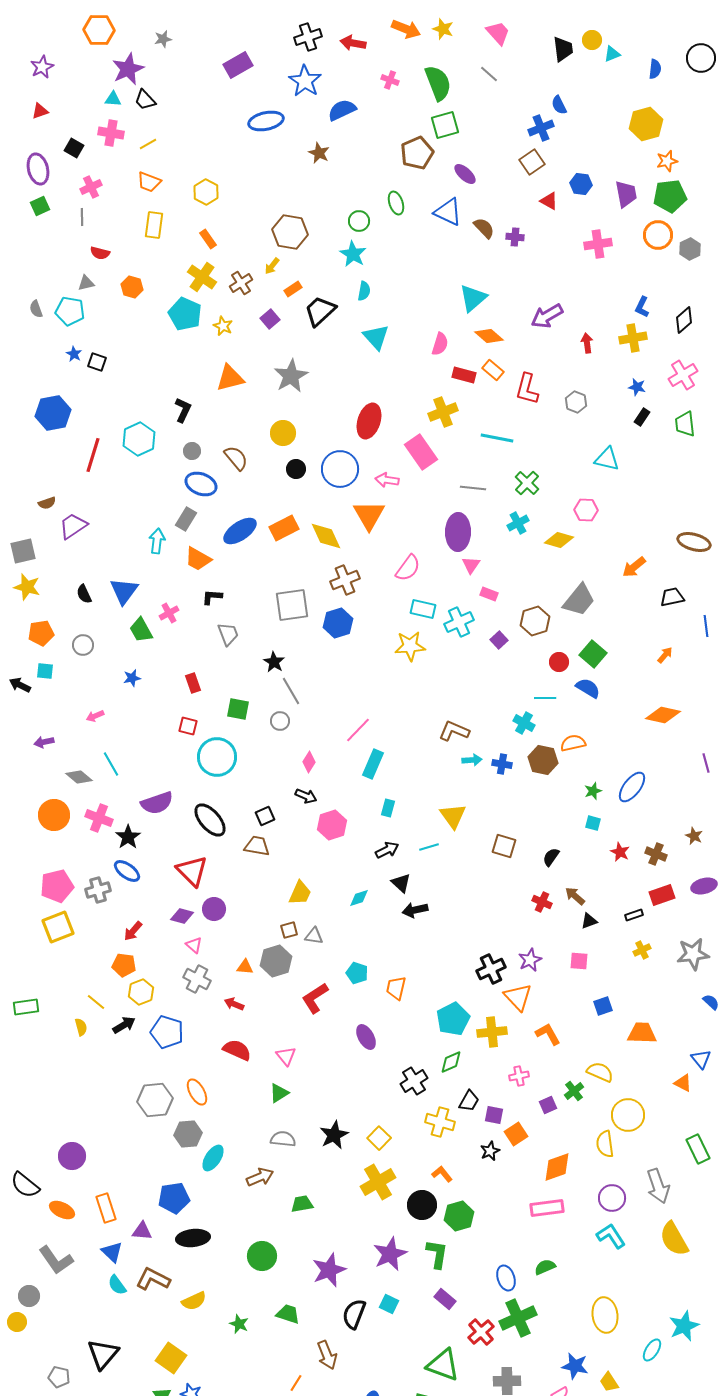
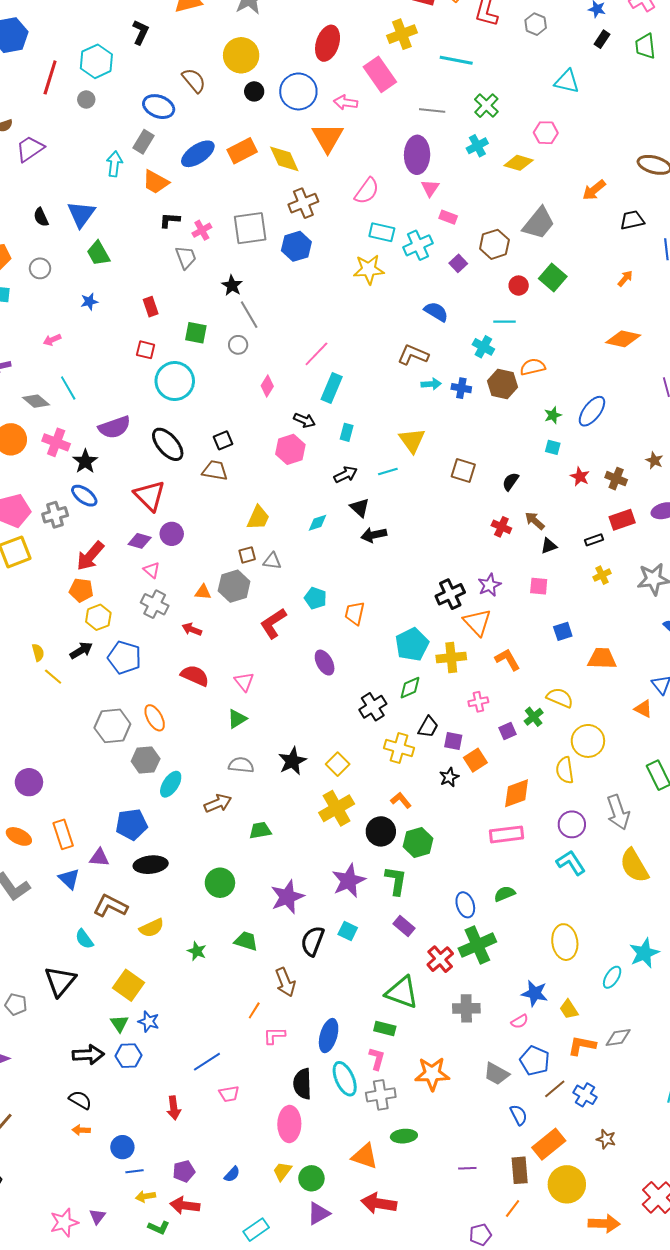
yellow circle: (283, 433) -> (241, 55), size x1.4
gray circle: (192, 451) -> (86, 100), moved
pink cross: (169, 613) -> (202, 230), moved
blue semicircle: (588, 688) -> (436, 312), moved
black arrow: (306, 796) -> (304, 420), moved
red arrow: (133, 931) -> (90, 556), size x1.5
yellow line: (96, 1002) -> (53, 677), moved
cyan semicircle: (117, 1285) -> (84, 939), moved

